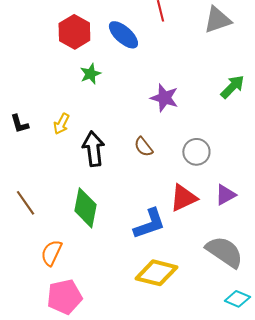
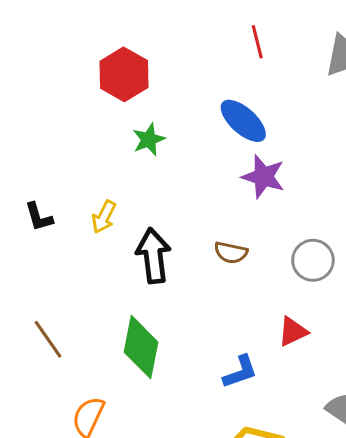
blue ellipse: (123, 35) -> (243, 121), moved
brown semicircle: (143, 147) -> (231, 253), turned -40
red triangle: (183, 198) -> (293, 332), size x0.7
blue L-shape: (149, 224) -> (240, 372), size x0.7

